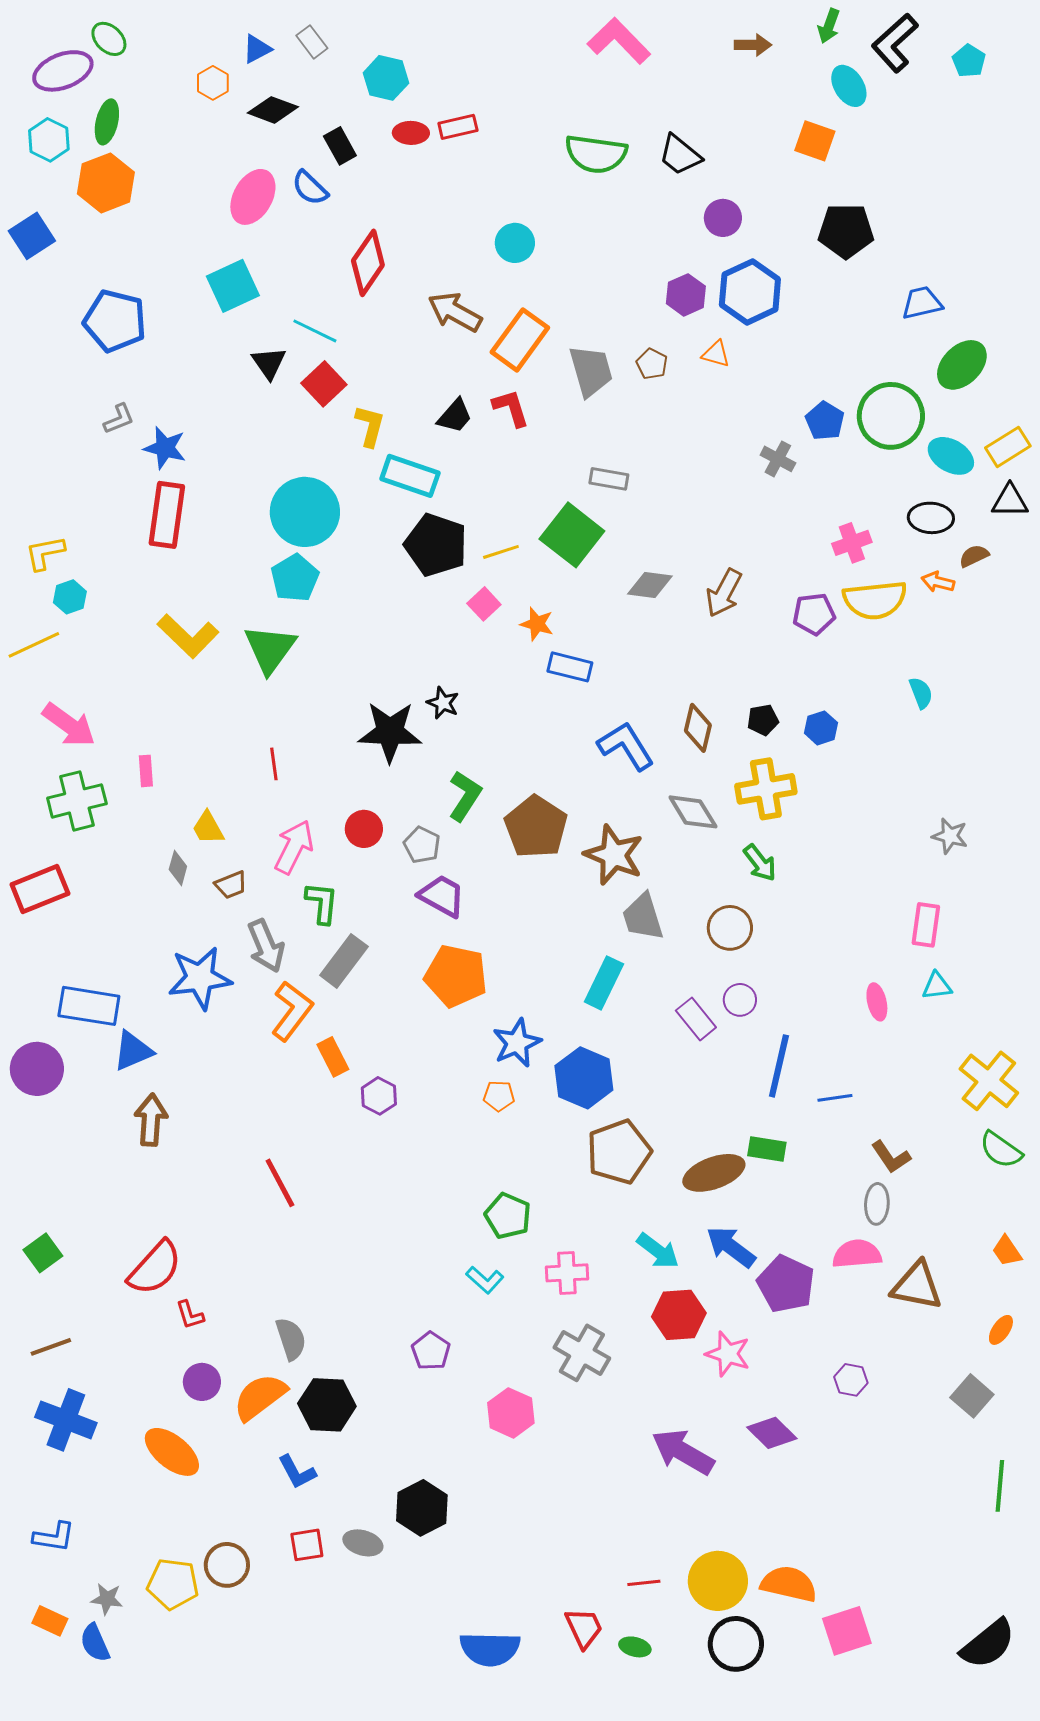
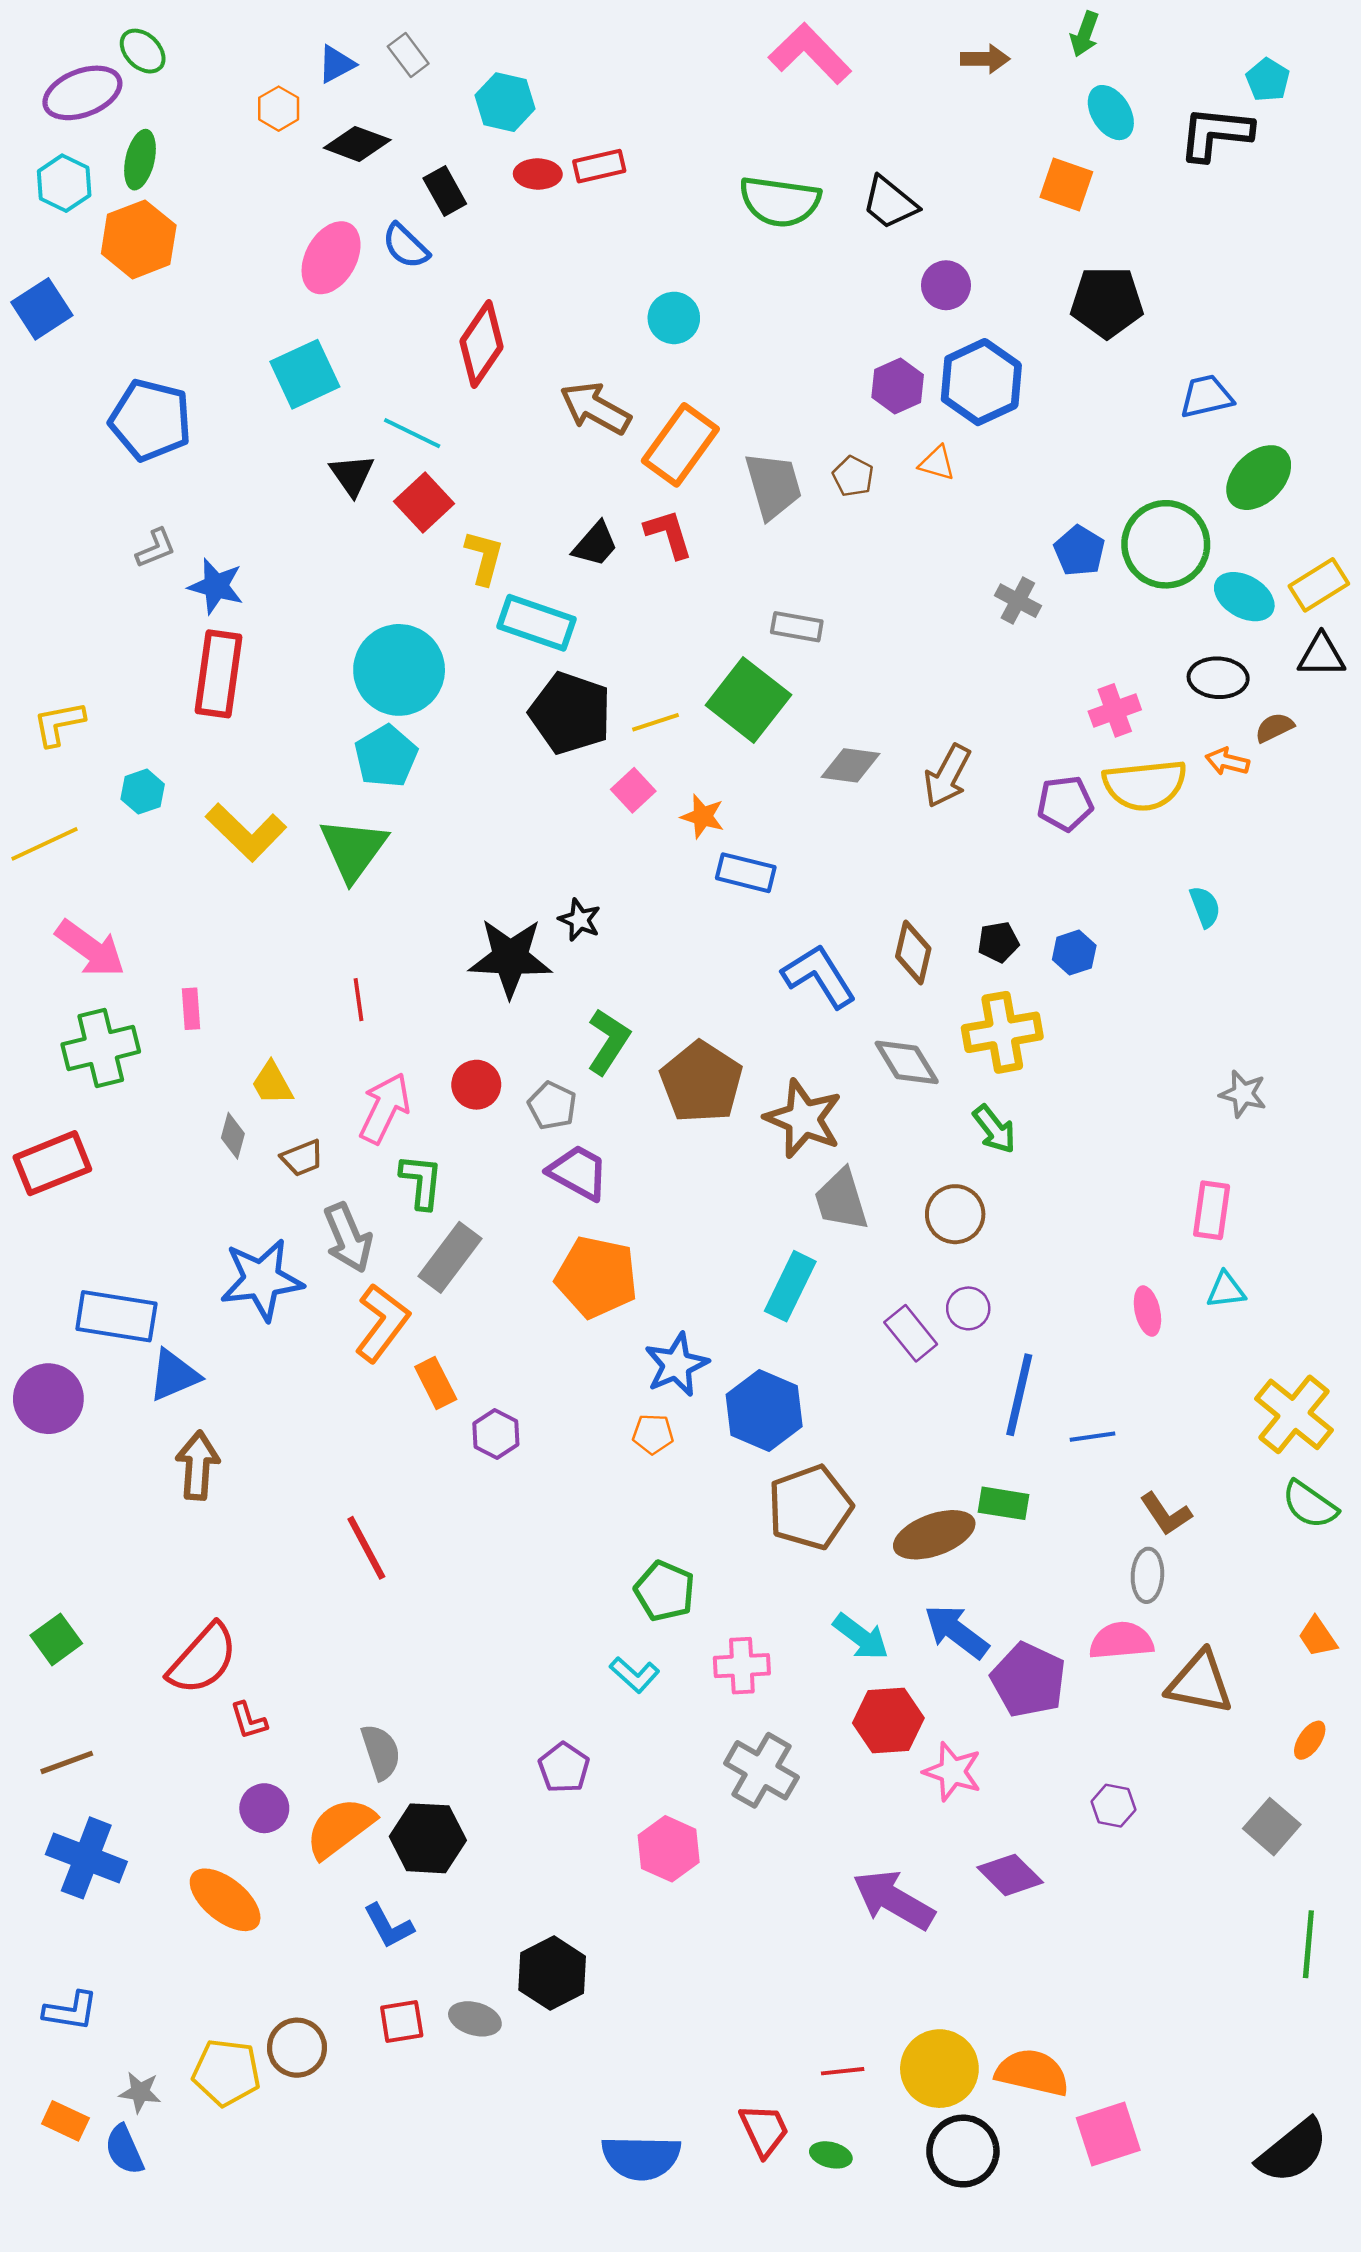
black L-shape: (895, 43) -> (1216, 133), moved, turned 48
cyan hexagon: (70, 597) -> (143, 792), moved

